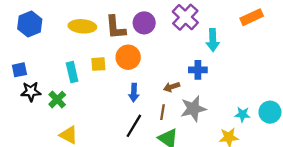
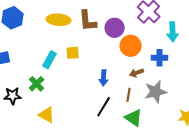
purple circle: (144, 23) -> (115, 28), moved
orange circle: (128, 57) -> (131, 46), moved
cyan rectangle: (72, 72) -> (50, 60), turned 42
black star: (31, 92) -> (13, 96), moved

